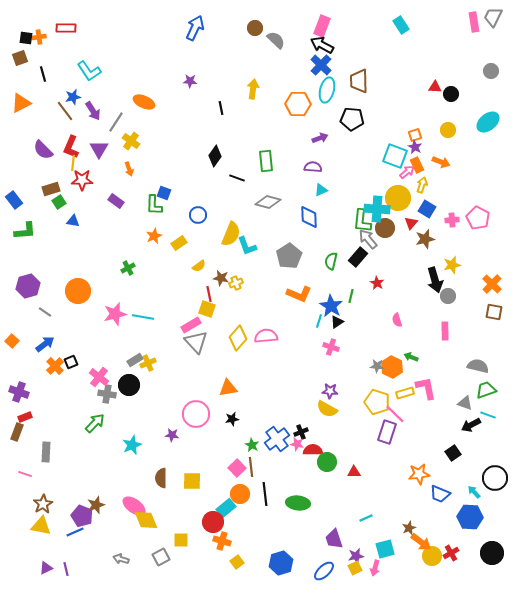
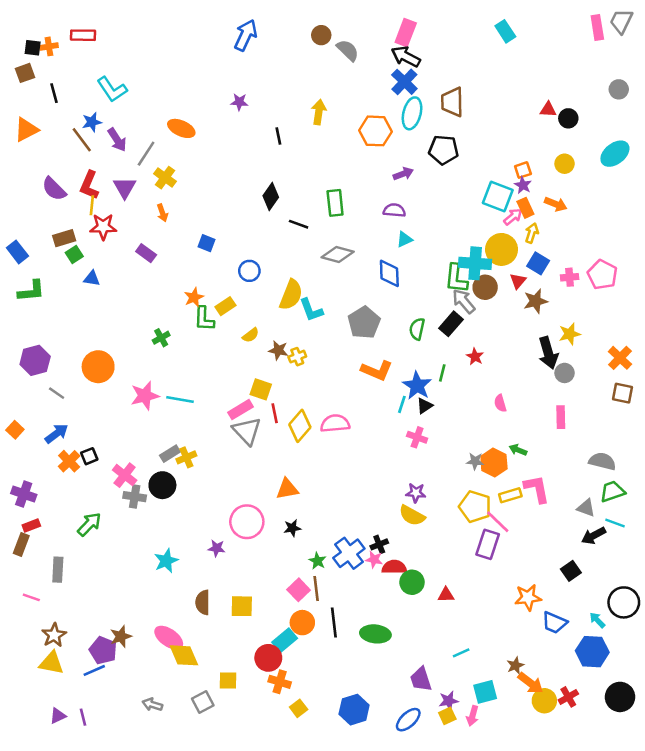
green L-shape: (154, 205) -> (204, 319), moved
red line: (209, 294) -> (275, 413), moved
green arrow: (95, 423) -> (89, 524), moved

